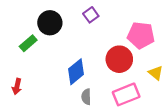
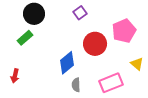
black circle: (50, 23) -> (34, 14), moved
pink pentagon: (141, 35) -> (124, 31), turned -30
red circle: (119, 59) -> (95, 44), moved

